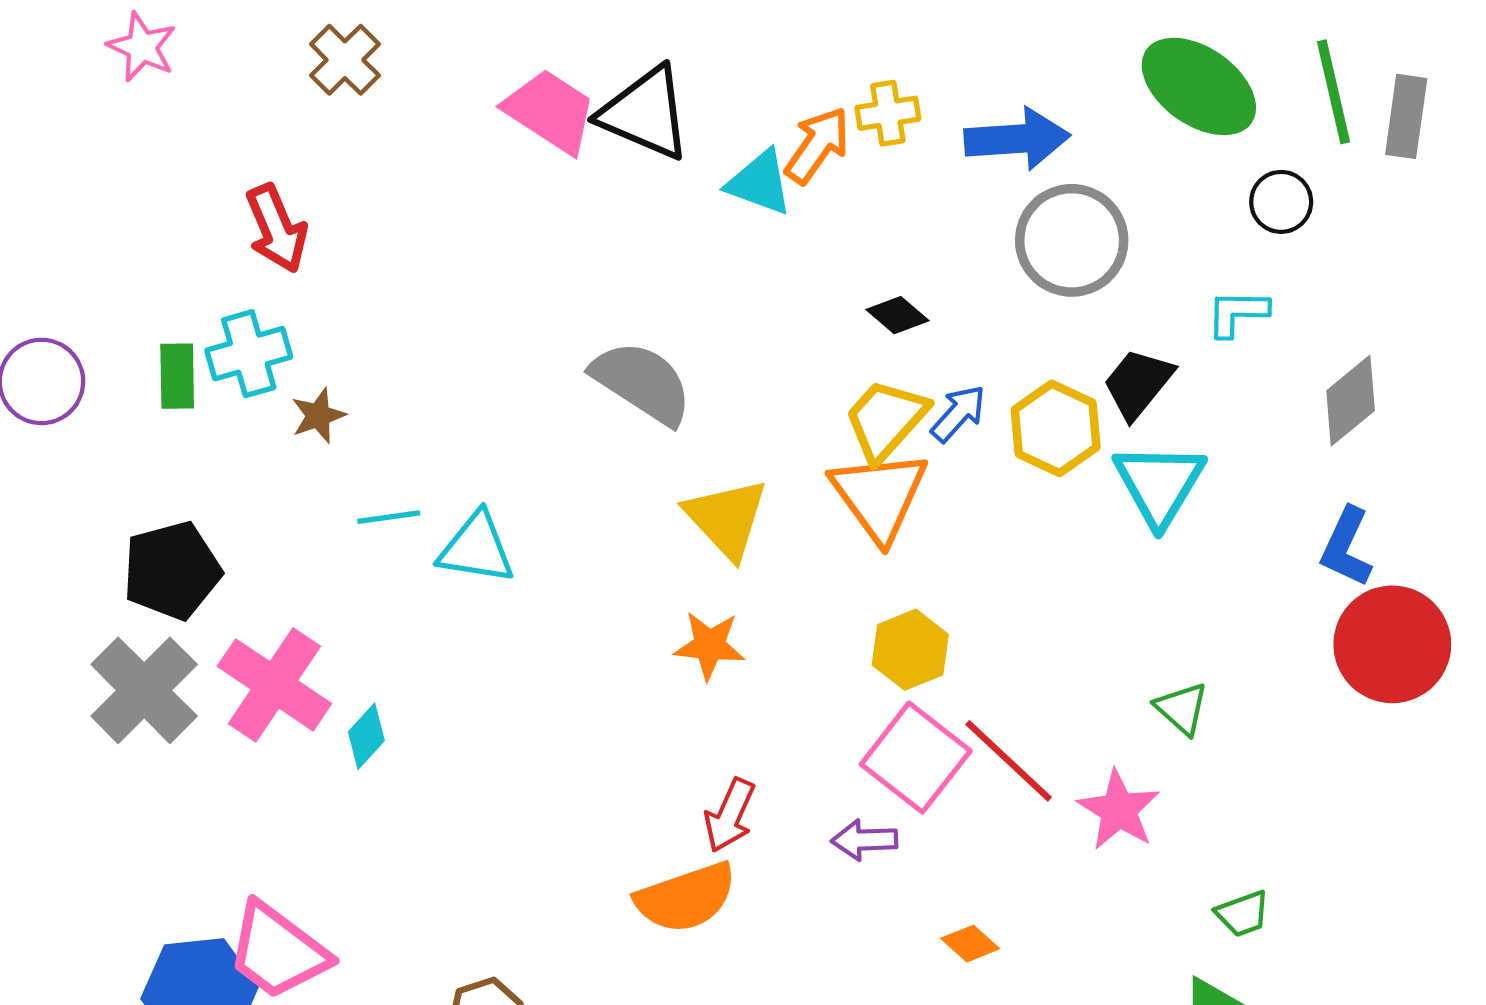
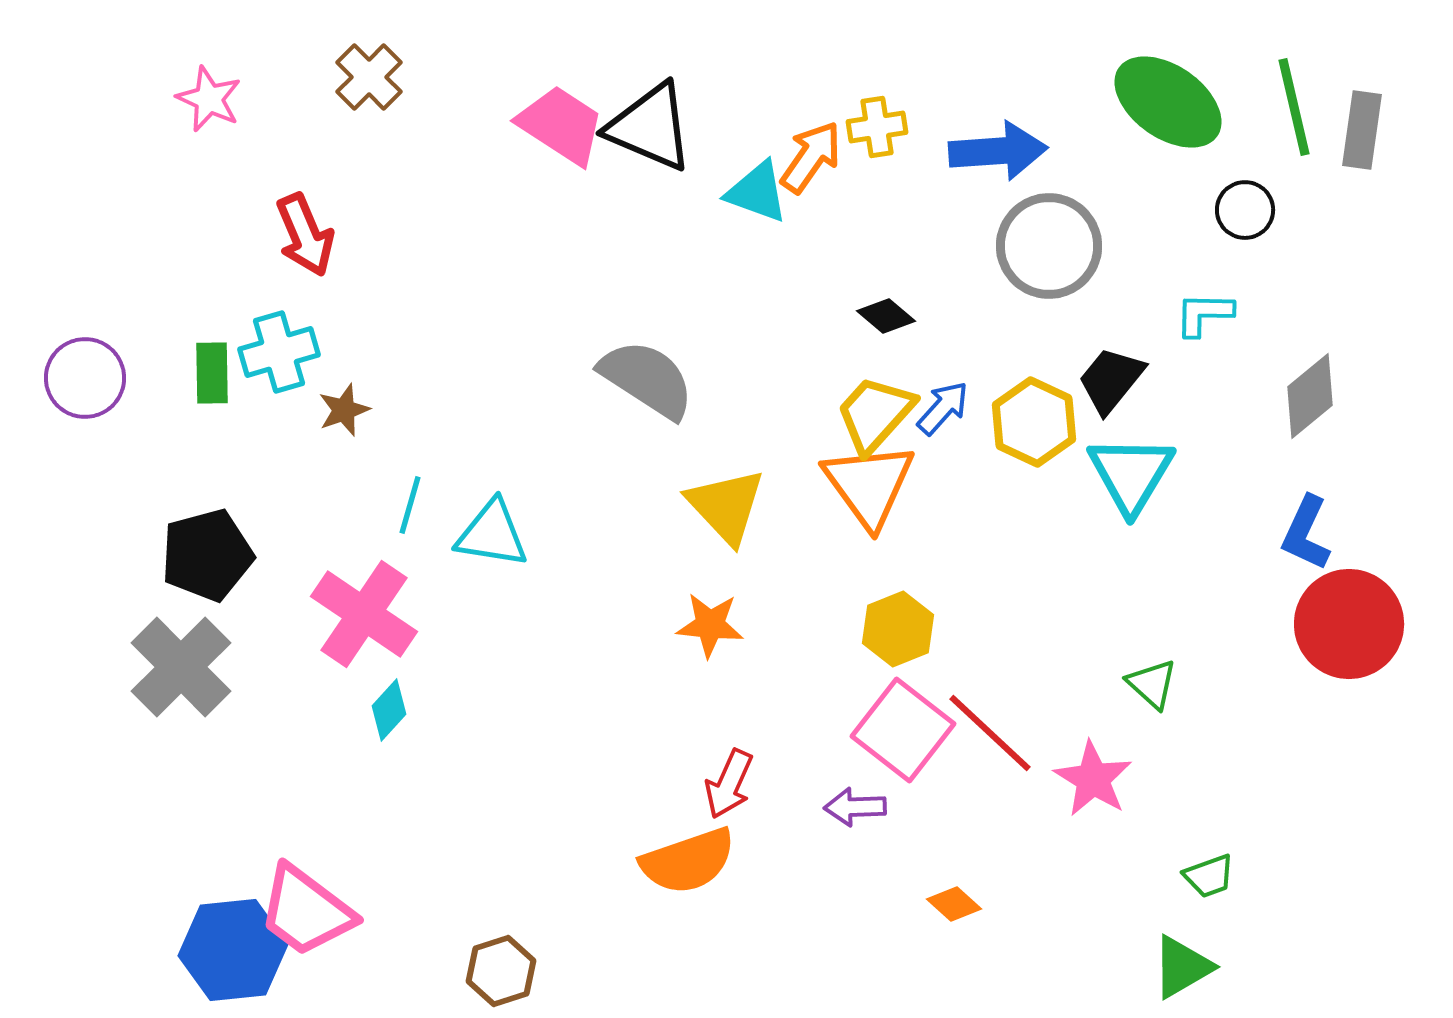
pink star: (142, 47) -> (209, 99), moved
cyan line: (389, 517) -> (410, 505), turned -66
pink cross: (274, 685) -> (364, 614), moved

